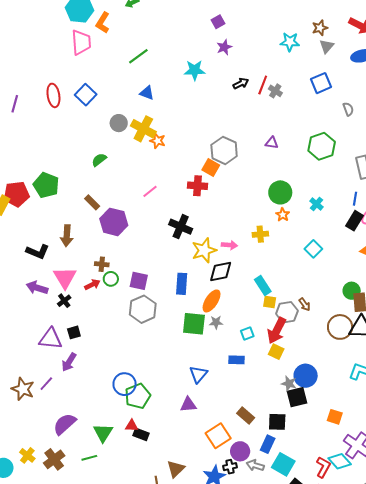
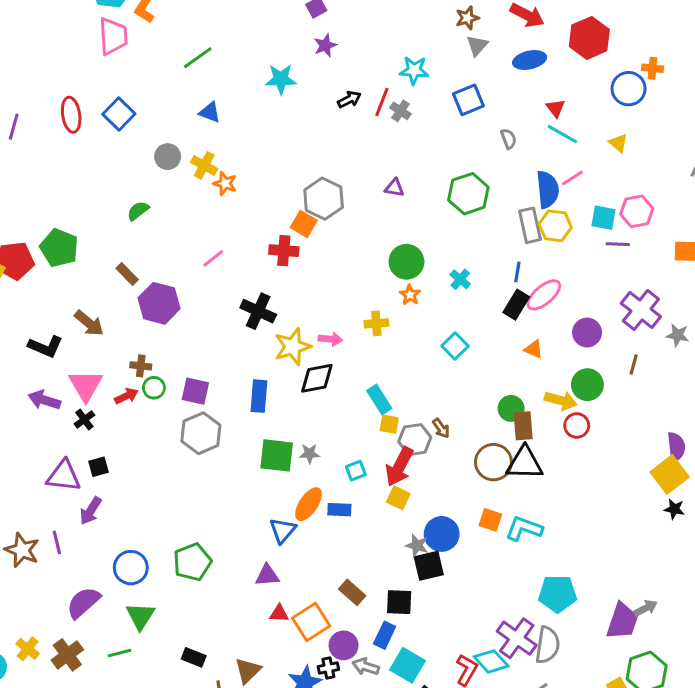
cyan star: (290, 42) -> (414, 70), moved
yellow cross: (143, 129) -> (204, 165), size x0.7
brown arrow: (67, 236) -> (89, 323), turned -55
orange ellipse: (212, 301) -> (308, 504), moved
purple line: (46, 384) -> (57, 542), turned -56
blue circle: (125, 384) -> (131, 568), moved
orange square: (335, 417) -> (490, 520), moved
red triangle: (132, 426) -> (279, 613), moved
black rectangle: (141, 434) -> (194, 657), moved

